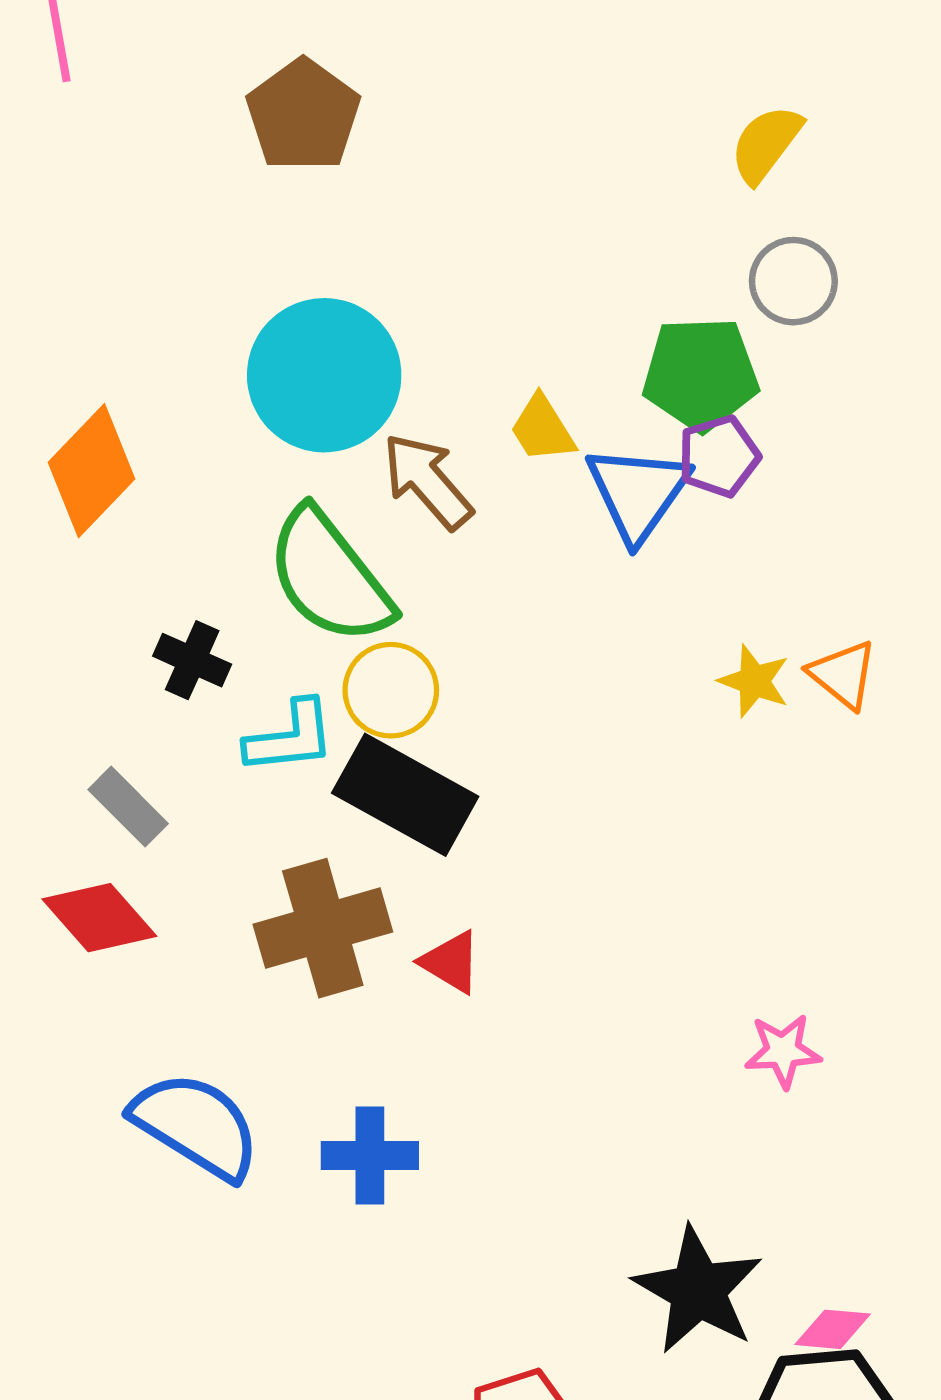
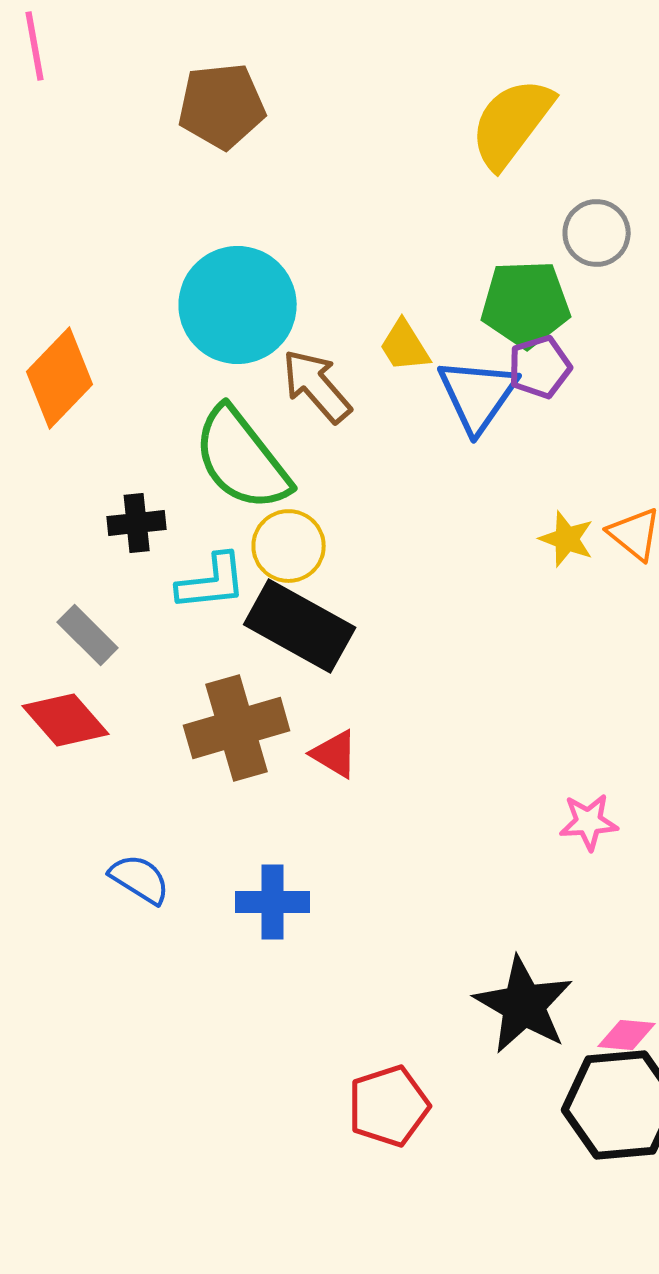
brown pentagon: (303, 115) -> (222, 106), turned 30
yellow semicircle: (766, 144) -> (512, 123), moved, size x1.5
black cross: (192, 660) -> (137, 523), turned -30
blue semicircle: (196, 1125) -> (140, 879), size x0.6

